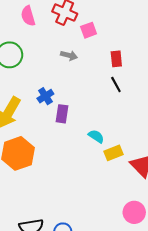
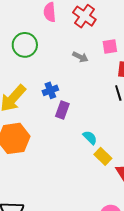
pink square: (89, 30) -> (110, 47), moved
yellow rectangle: (114, 153) -> (103, 156), turned 54

